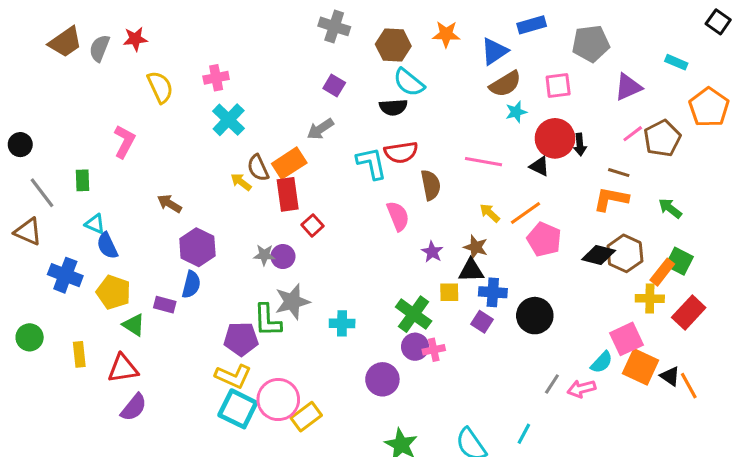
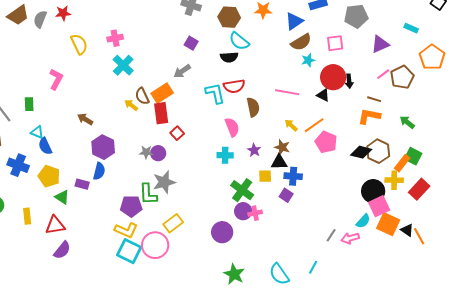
black circle: (535, 316) -> (373, 191), moved
cyan cross: (342, 323) -> (225, 155), moved
yellow rectangle: (306, 417) -> (173, 223), moved

